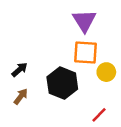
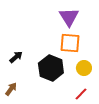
yellow circle: (106, 72) -> (84, 68), moved
brown arrow: (21, 96) -> (11, 89), moved

